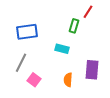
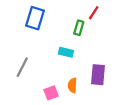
blue rectangle: (27, 32) -> (35, 18), moved, turned -65
pink square: (34, 80) -> (51, 93), moved, turned 32

